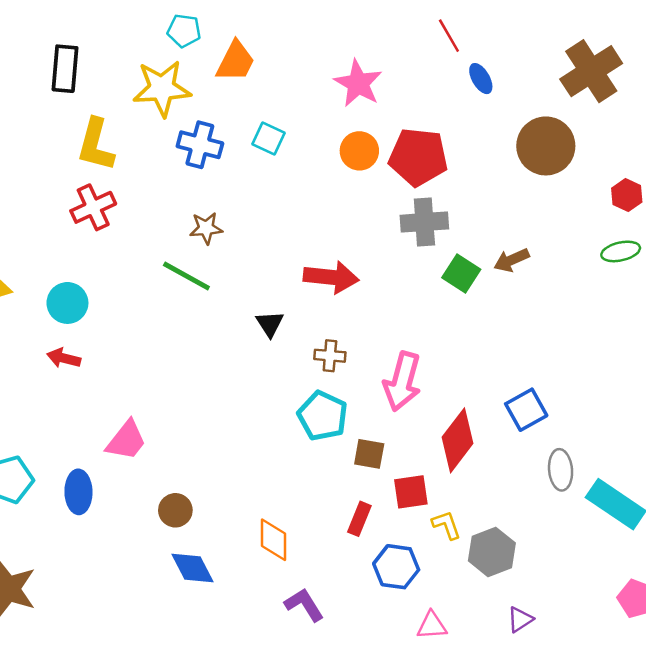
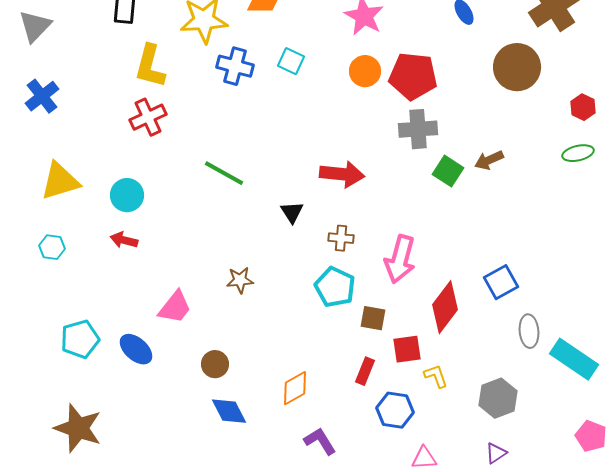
brown star: (206, 228) -> (240, 280), moved
blue ellipse: (78, 492) -> (136, 349), turned -48
orange diamond: (274, 540) -> (295, 388), turned 60
gray hexagon: (492, 552) -> (498, 398), moved

